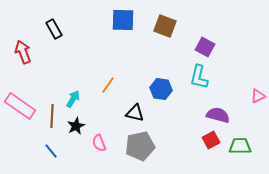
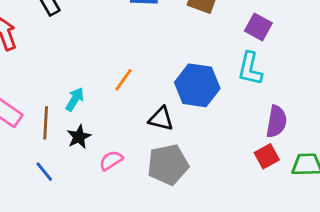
blue hexagon: (161, 89) -> (197, 85), size x1.4
purple semicircle: (218, 115) -> (276, 122), turned 85
pink semicircle: (99, 143) -> (111, 160), turned 78

